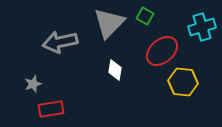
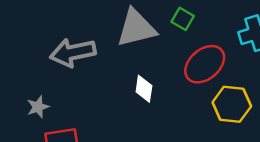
gray triangle: (109, 23) -> (136, 28), turned 32

